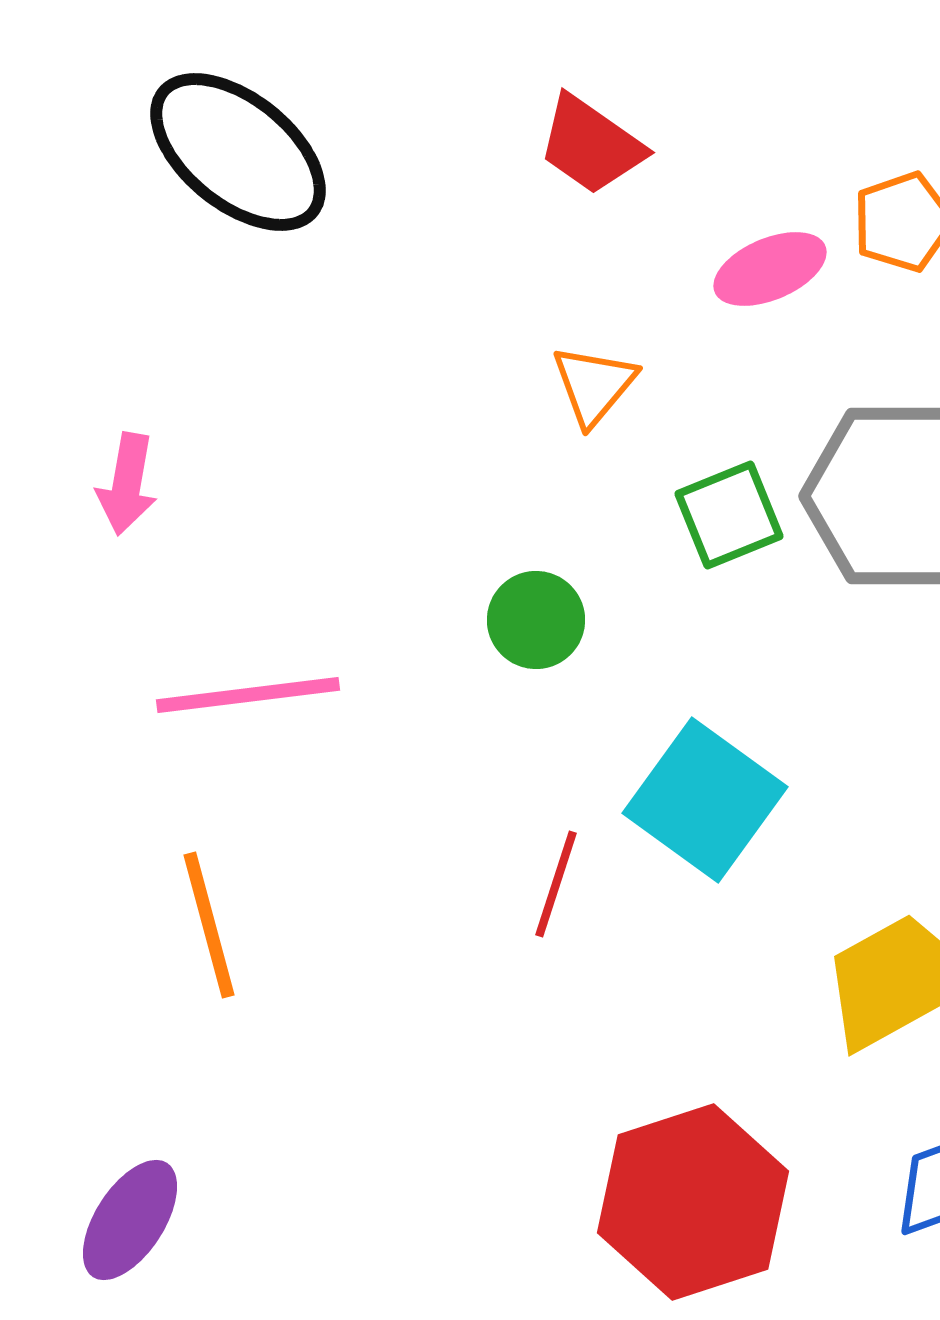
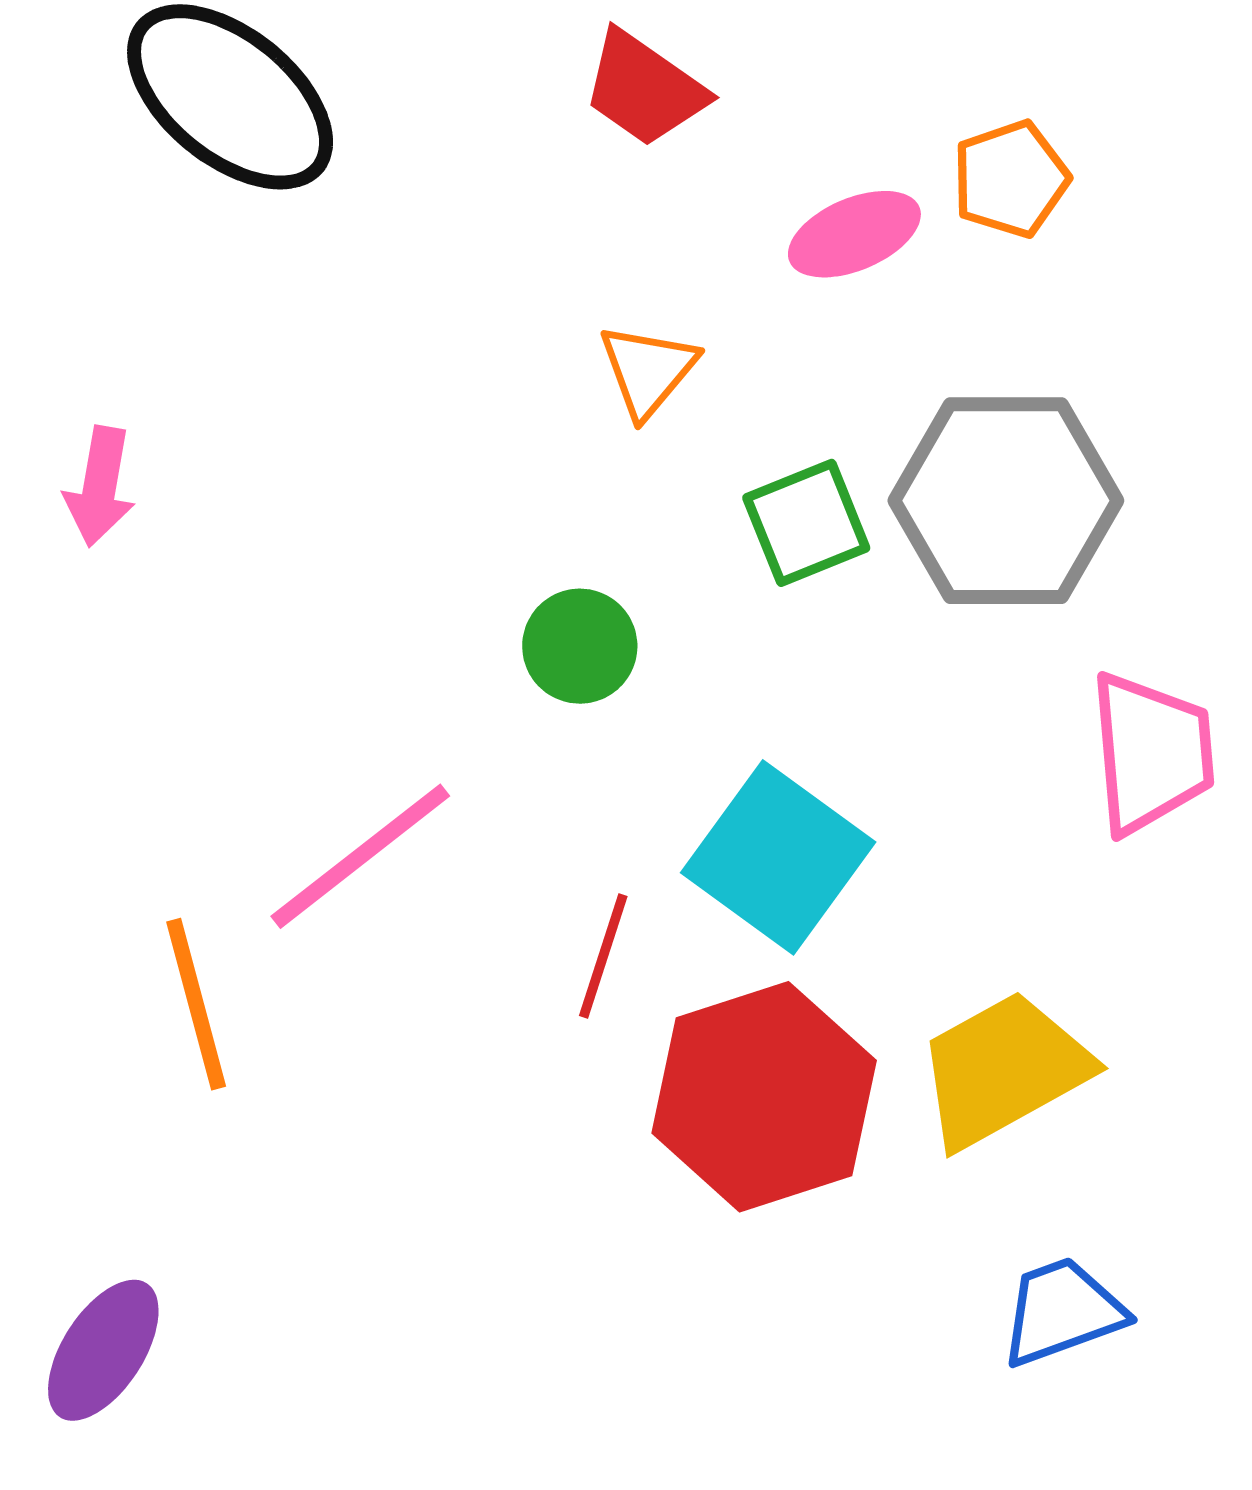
pink line: (248, 695) -> (360, 856), moved, turned -31
red hexagon: (693, 1202) -> (764, 1097), moved

